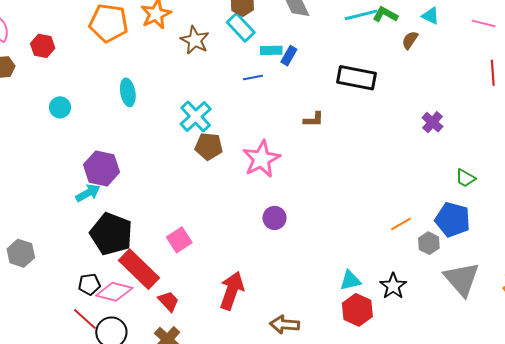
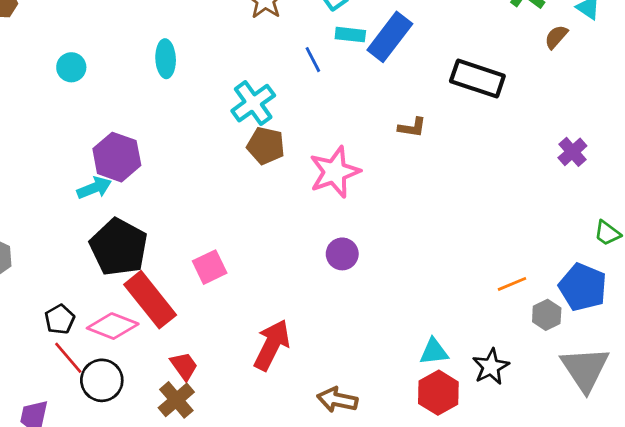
cyan rectangle: (271, 50) -> (350, 35), moved
blue rectangle: (289, 56) -> (390, 37), size x1.8
blue line: (253, 77) -> (313, 60), moved, turned 66
black pentagon: (89, 284) -> (60, 319), moved, turned -30
red trapezoid: (169, 301) -> (184, 366), moved

